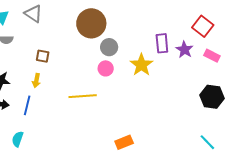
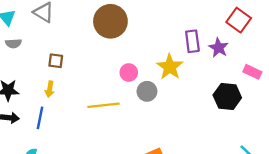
gray circle: (109, 47) -> (147, 91), moved
pink rectangle: (212, 56) -> (252, 72), moved
black hexagon: (212, 97) -> (227, 96), moved

